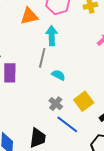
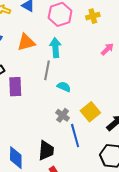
orange triangle: (29, 16) -> (26, 42), moved
blue line: (67, 124) -> (75, 136), turned 40

